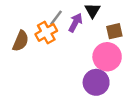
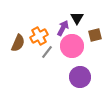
gray line: (56, 18) -> (47, 52), moved
pink circle: (107, 57) -> (72, 46), moved

